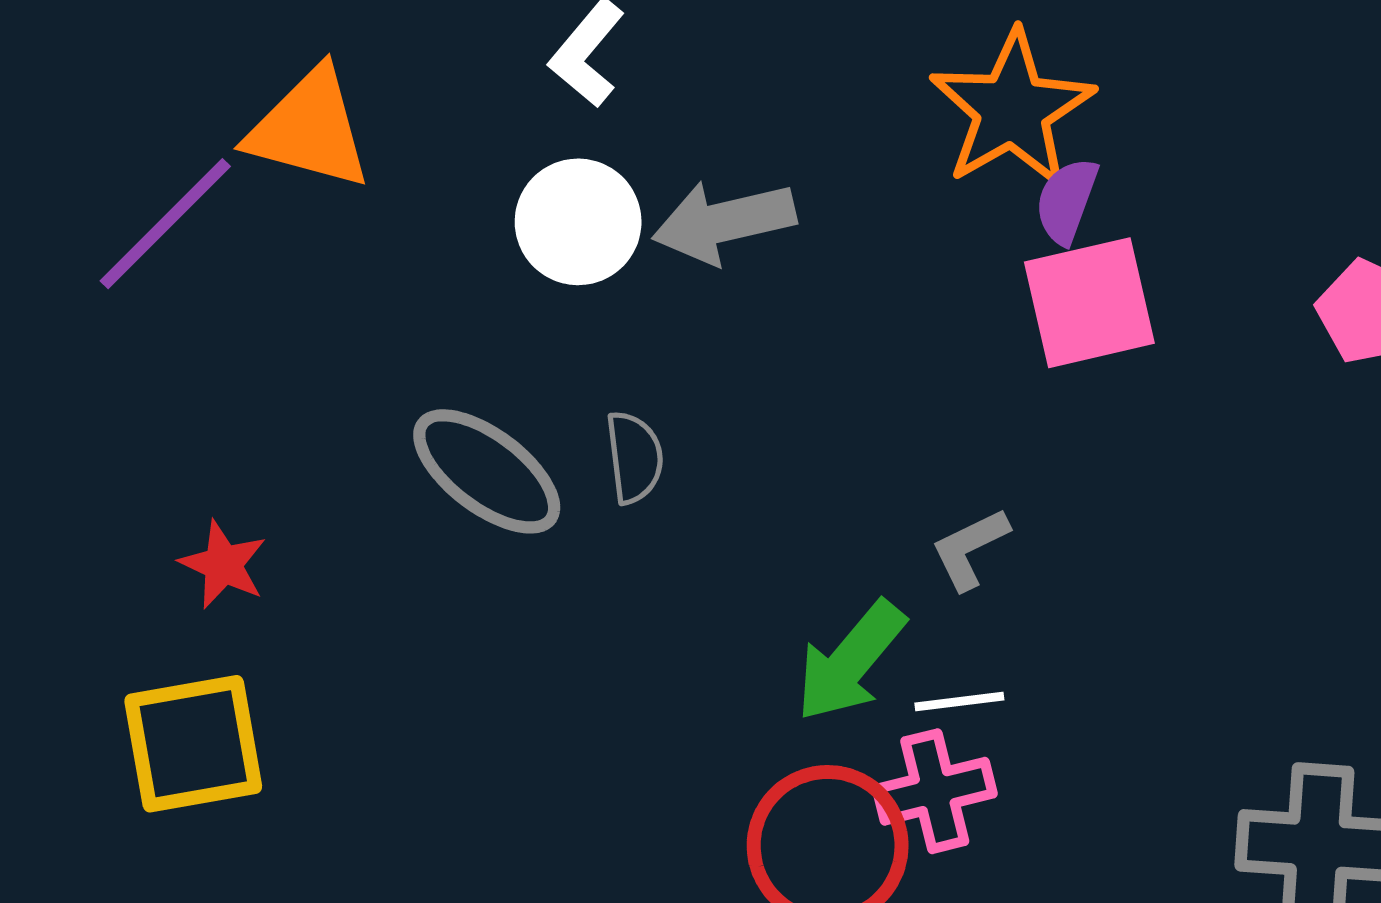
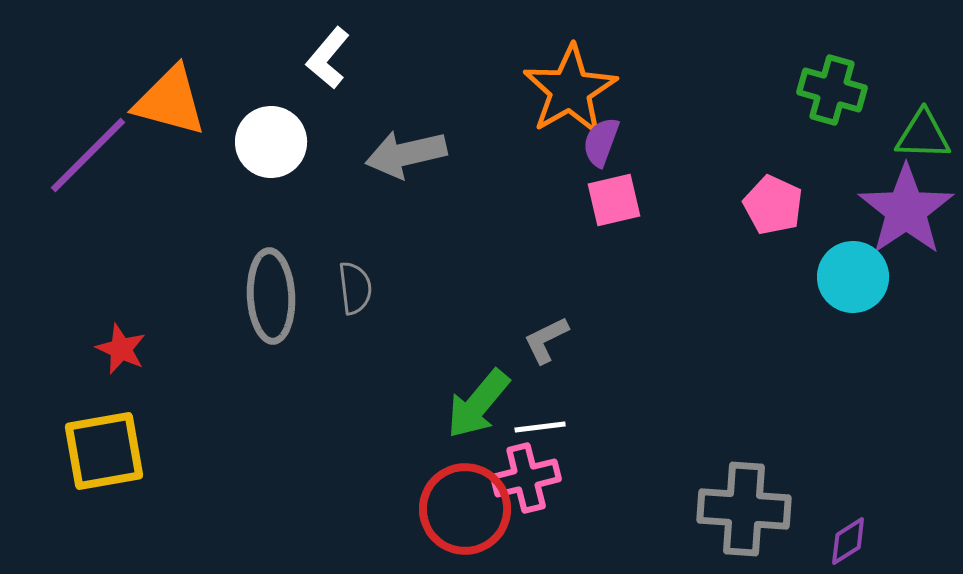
white circle: (578, 222) -> (271, 142), moved
pink square: (1089, 303) -> (614, 200), size x0.7
gray ellipse: (487, 471) -> (271, 296), turned 50

